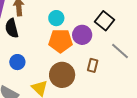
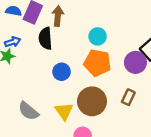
purple circle: (82, 35) -> (135, 62), moved
blue circle: (17, 62) -> (62, 72), moved

